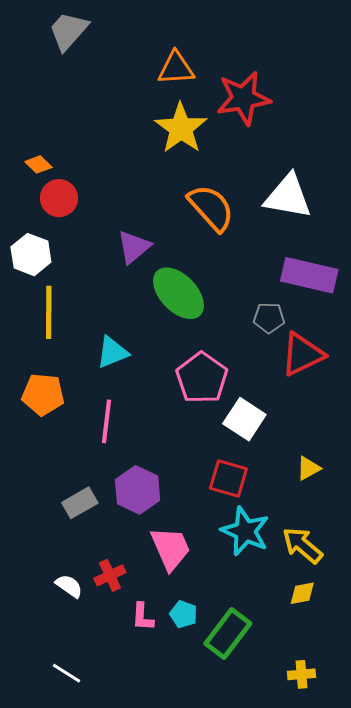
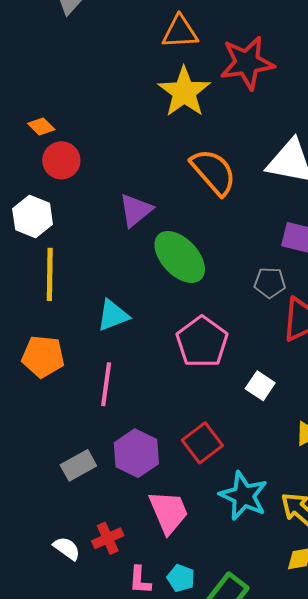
white square: (244, 419) -> (260, 386), moved, size x0.7
red square: (228, 478) -> (202, 443), moved, turned 36

